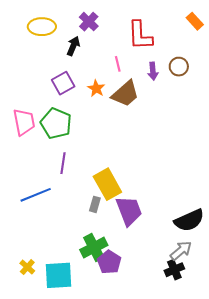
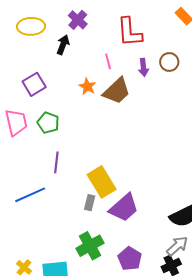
purple square: (63, 83) -> (34, 84), moved
green pentagon: (56, 123) -> (48, 123), size x0.7
purple trapezoid: (129, 211) -> (124, 208), turned 72
purple pentagon: (109, 262) -> (130, 259), moved

